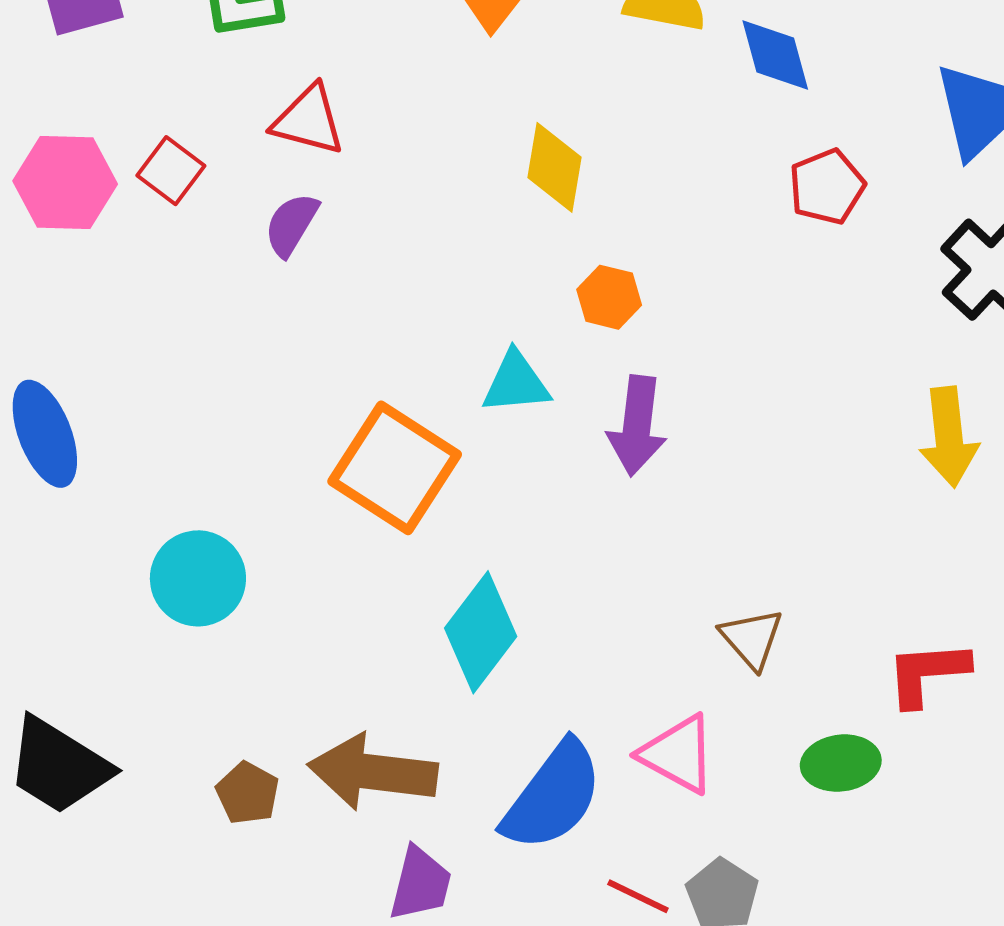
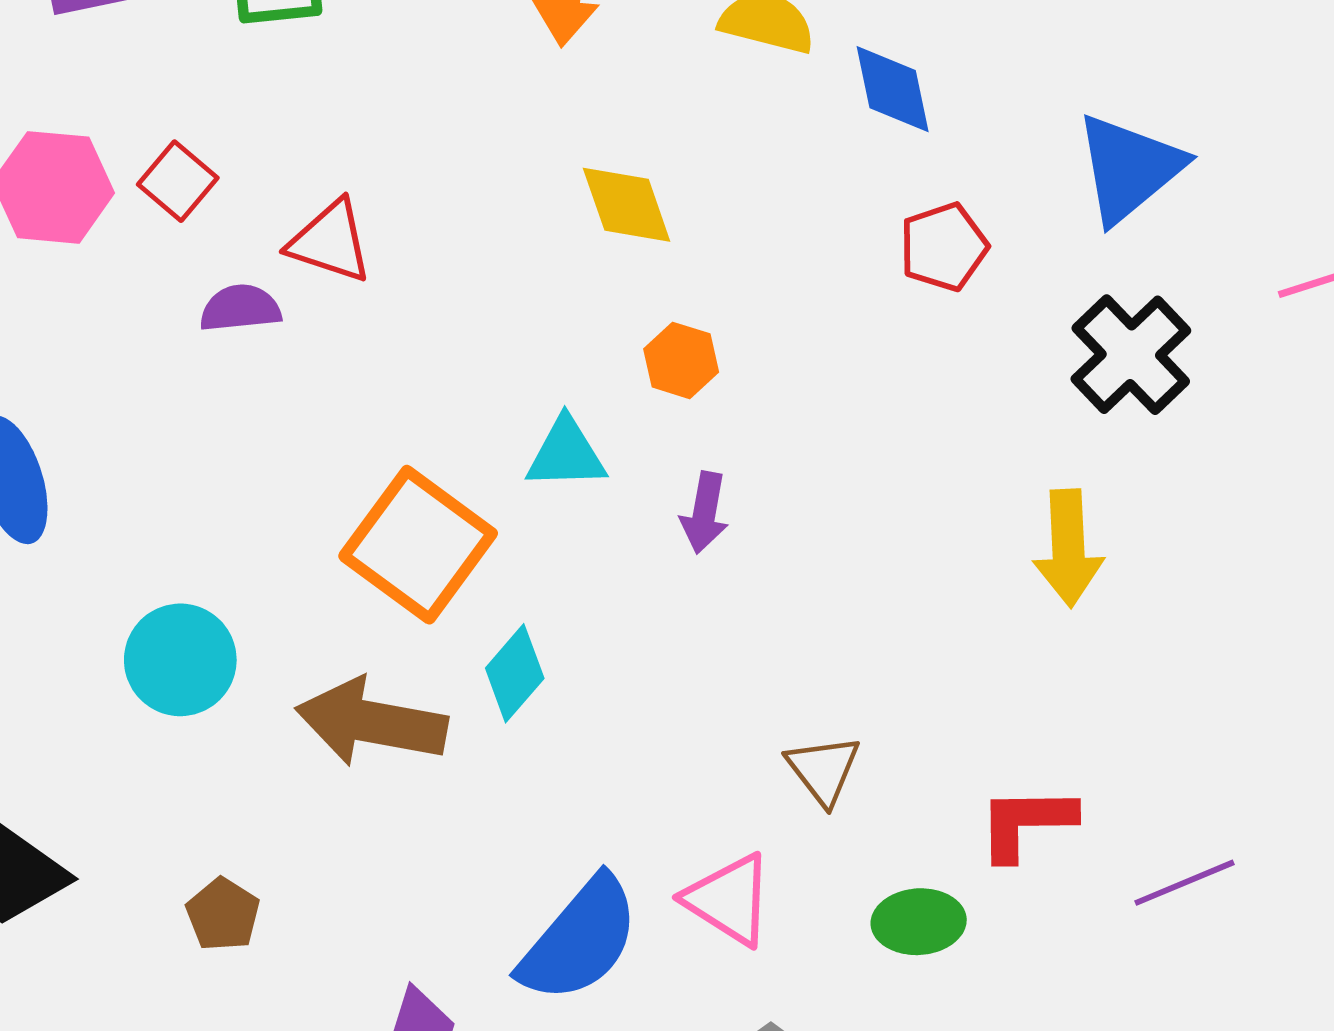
red triangle: (308, 120) -> (330, 242), moved
yellow diamond: (554, 167) -> (627, 205), turned -32
purple semicircle: (291, 225) -> (240, 308), moved, turned 50
purple arrow: (637, 426) -> (704, 513), size x0.7
cyan diamond: (481, 632) -> (515, 673), moved, size x0.7
brown arrow: (373, 772) -> (371, 722), moved

